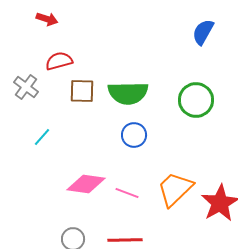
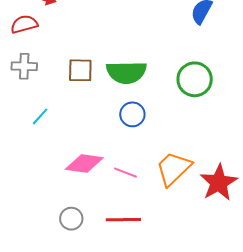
red semicircle: (59, 61) -> (24, 24), moved
gray cross: (26, 87) -> (24, 66), turned -35

